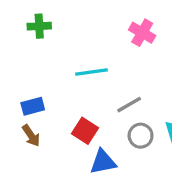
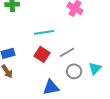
red square: (85, 131) -> (42, 54), moved

